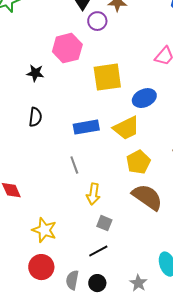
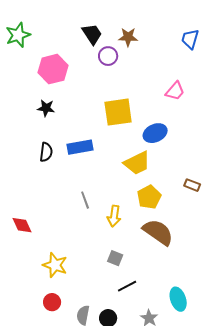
pink hexagon: (67, 48) -> (53, 69), moved
blue rectangle: (86, 127) -> (80, 147), moved
yellow arrow: (93, 194) -> (114, 216), moved
black line: (98, 251) -> (127, 286), moved
red circle: (41, 267) -> (52, 302), size x0.7

